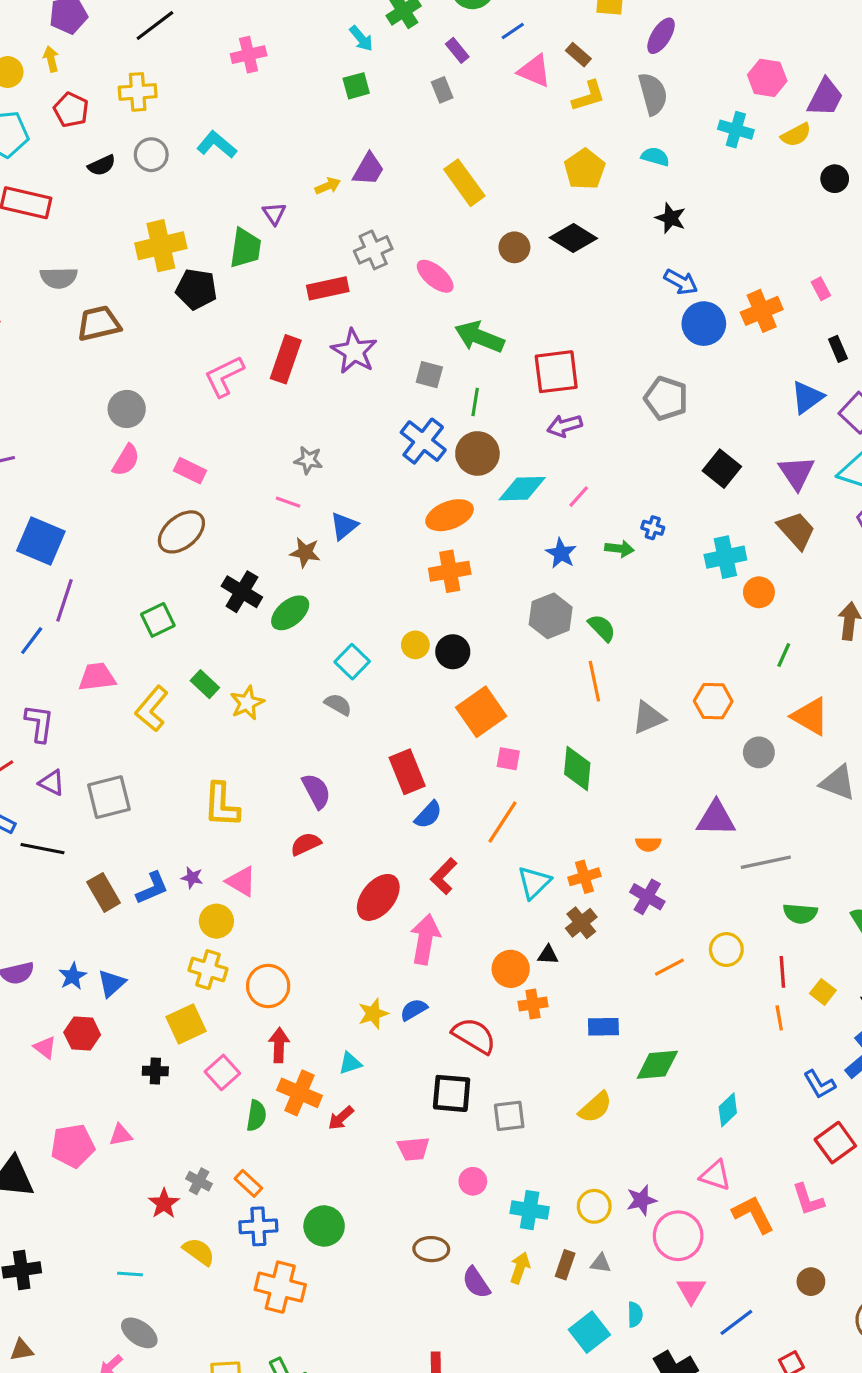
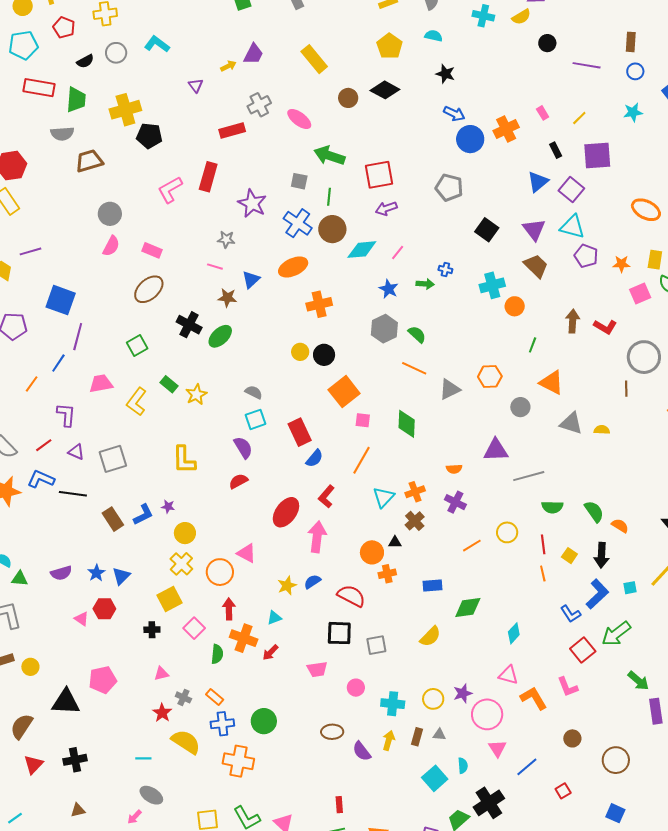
green trapezoid: (245, 248) -> (76, 100), moved
purple star: (354, 351) -> (252, 203), moved
orange ellipse: (450, 515) -> (293, 267), moved
cyan square: (352, 662) -> (255, 419), moved, turned 30
orange line: (594, 681) -> (414, 368), turned -50
pink triangle: (241, 881) -> (247, 553), moved
yellow cross: (208, 970) -> (181, 564), turned 30
pink triangle: (121, 1135) -> (161, 674), moved
yellow semicircle: (199, 1252) -> (186, 742), size x1.4

